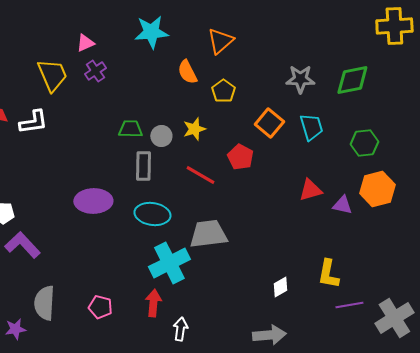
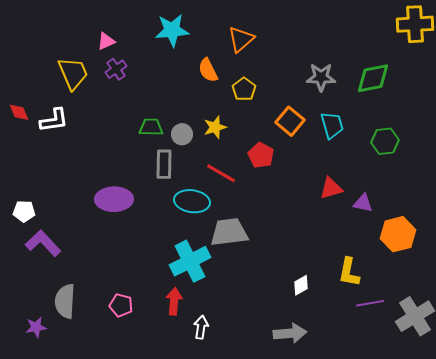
orange hexagon: (377, 189) -> (398, 234), moved
cyan ellipse: (152, 214) -> (192, 201), moved

